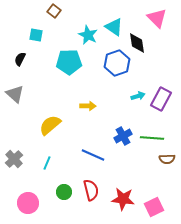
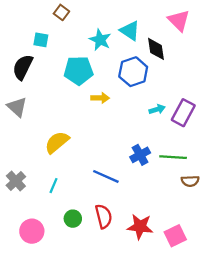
black semicircle: (20, 59) -> (23, 67), size x1.6
yellow arrow: (88, 106) -> (100, 98), moved

